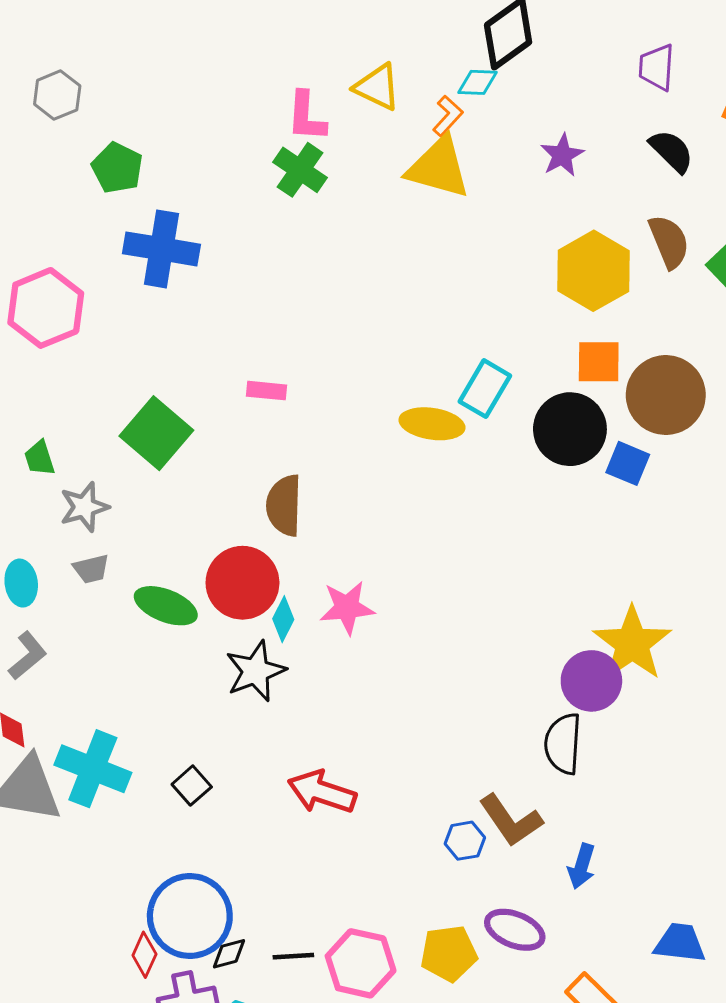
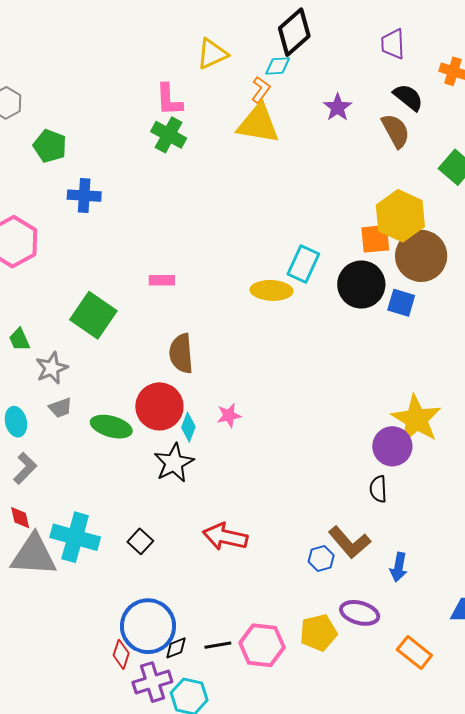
yellow triangle: (377, 87) -> (212, 54), moved, turned -44
brown semicircle: (669, 242) -> (396, 131), moved
blue cross: (161, 249) -> (84, 196), size x0.7
yellow hexagon: (593, 271) -> (400, 216), moved
pink star: (347, 608) -> (229, 415), size x0.7
black semicircle: (563, 744) -> (378, 489), size x0.7

